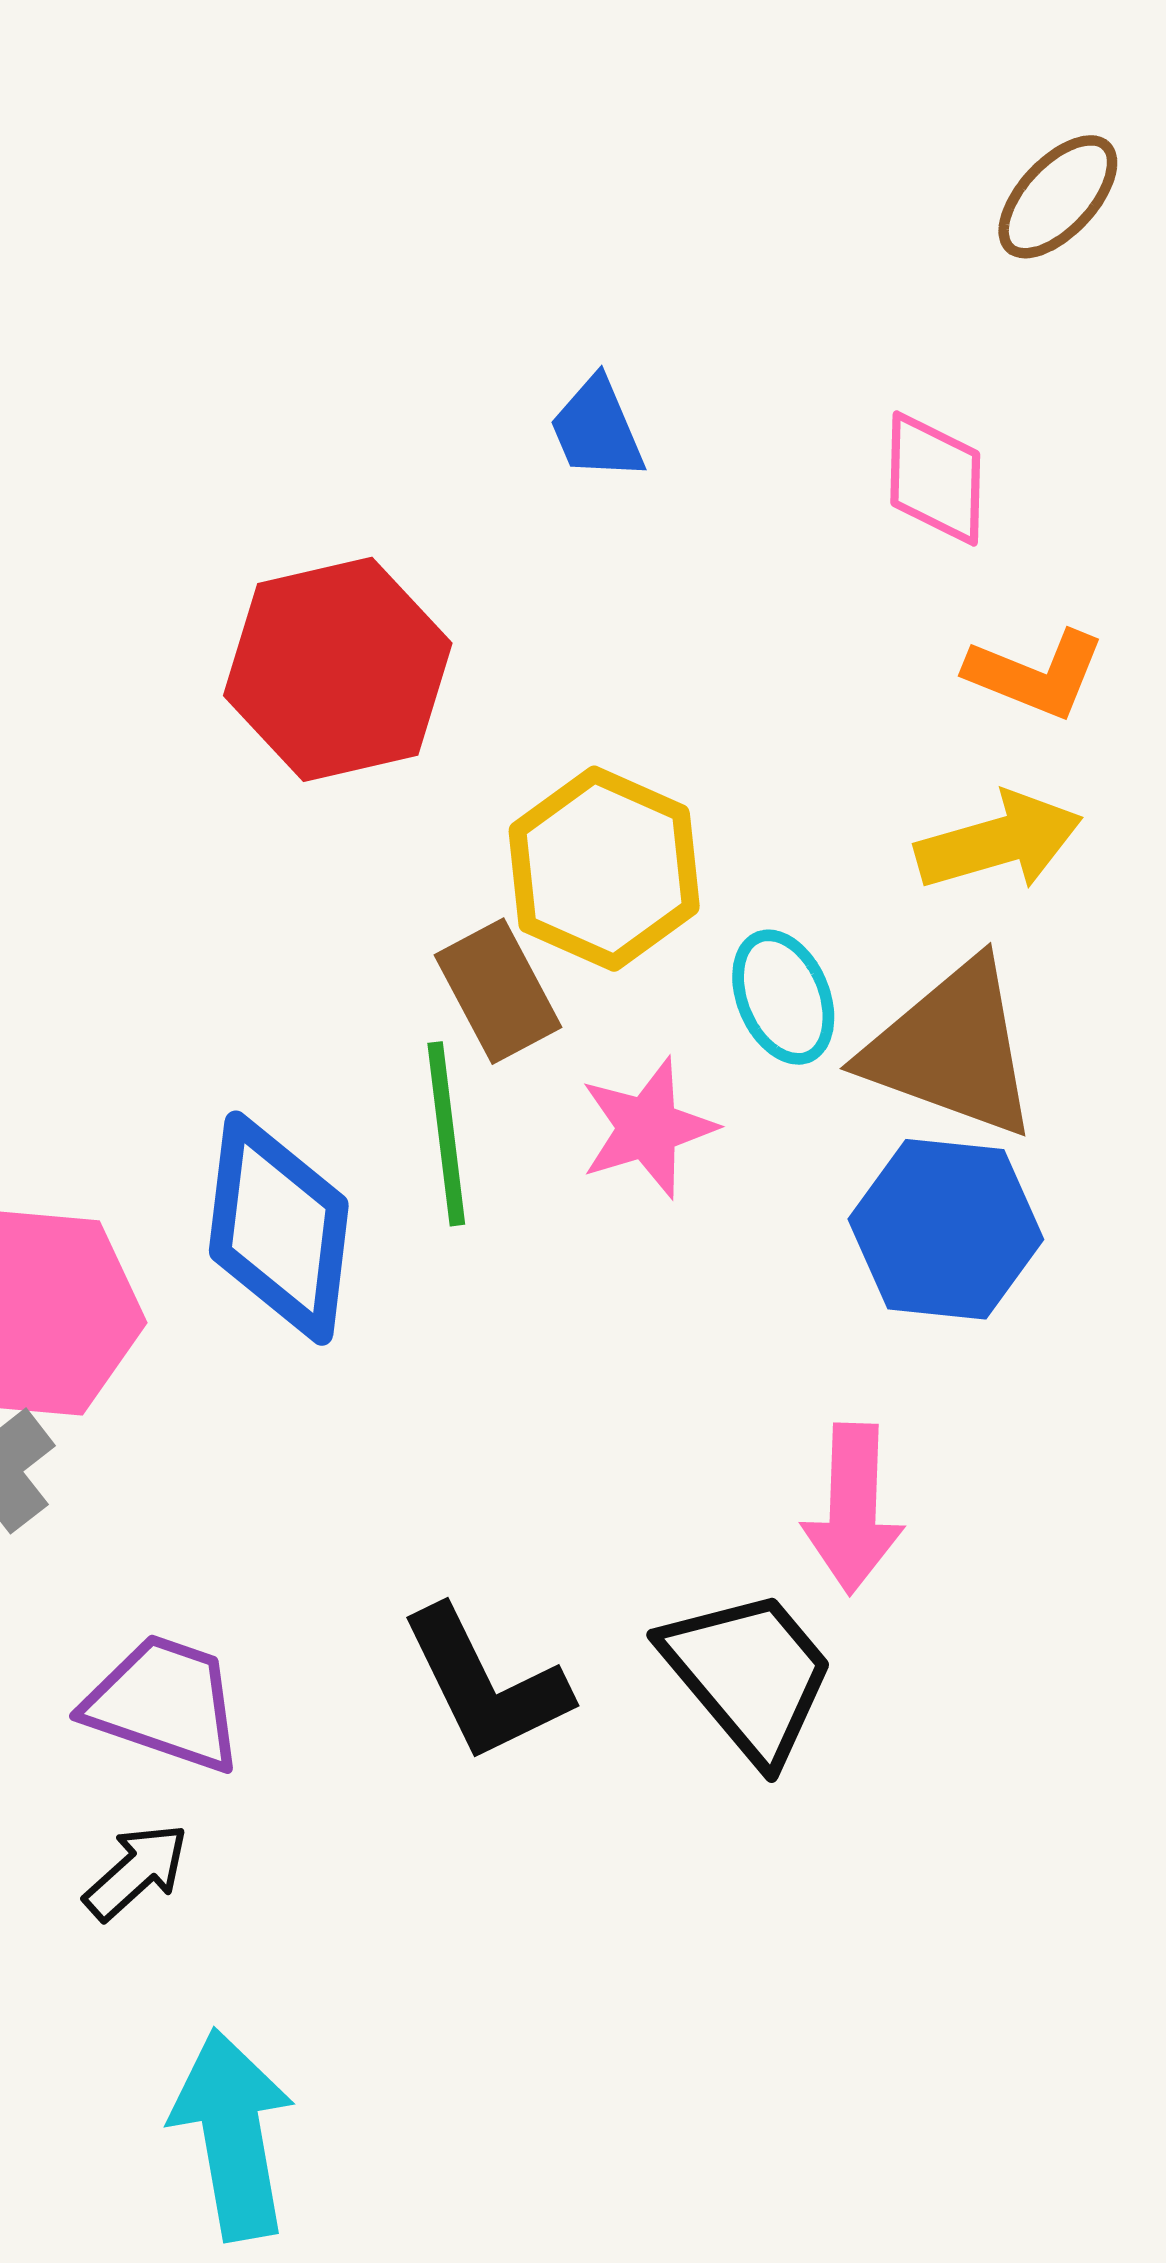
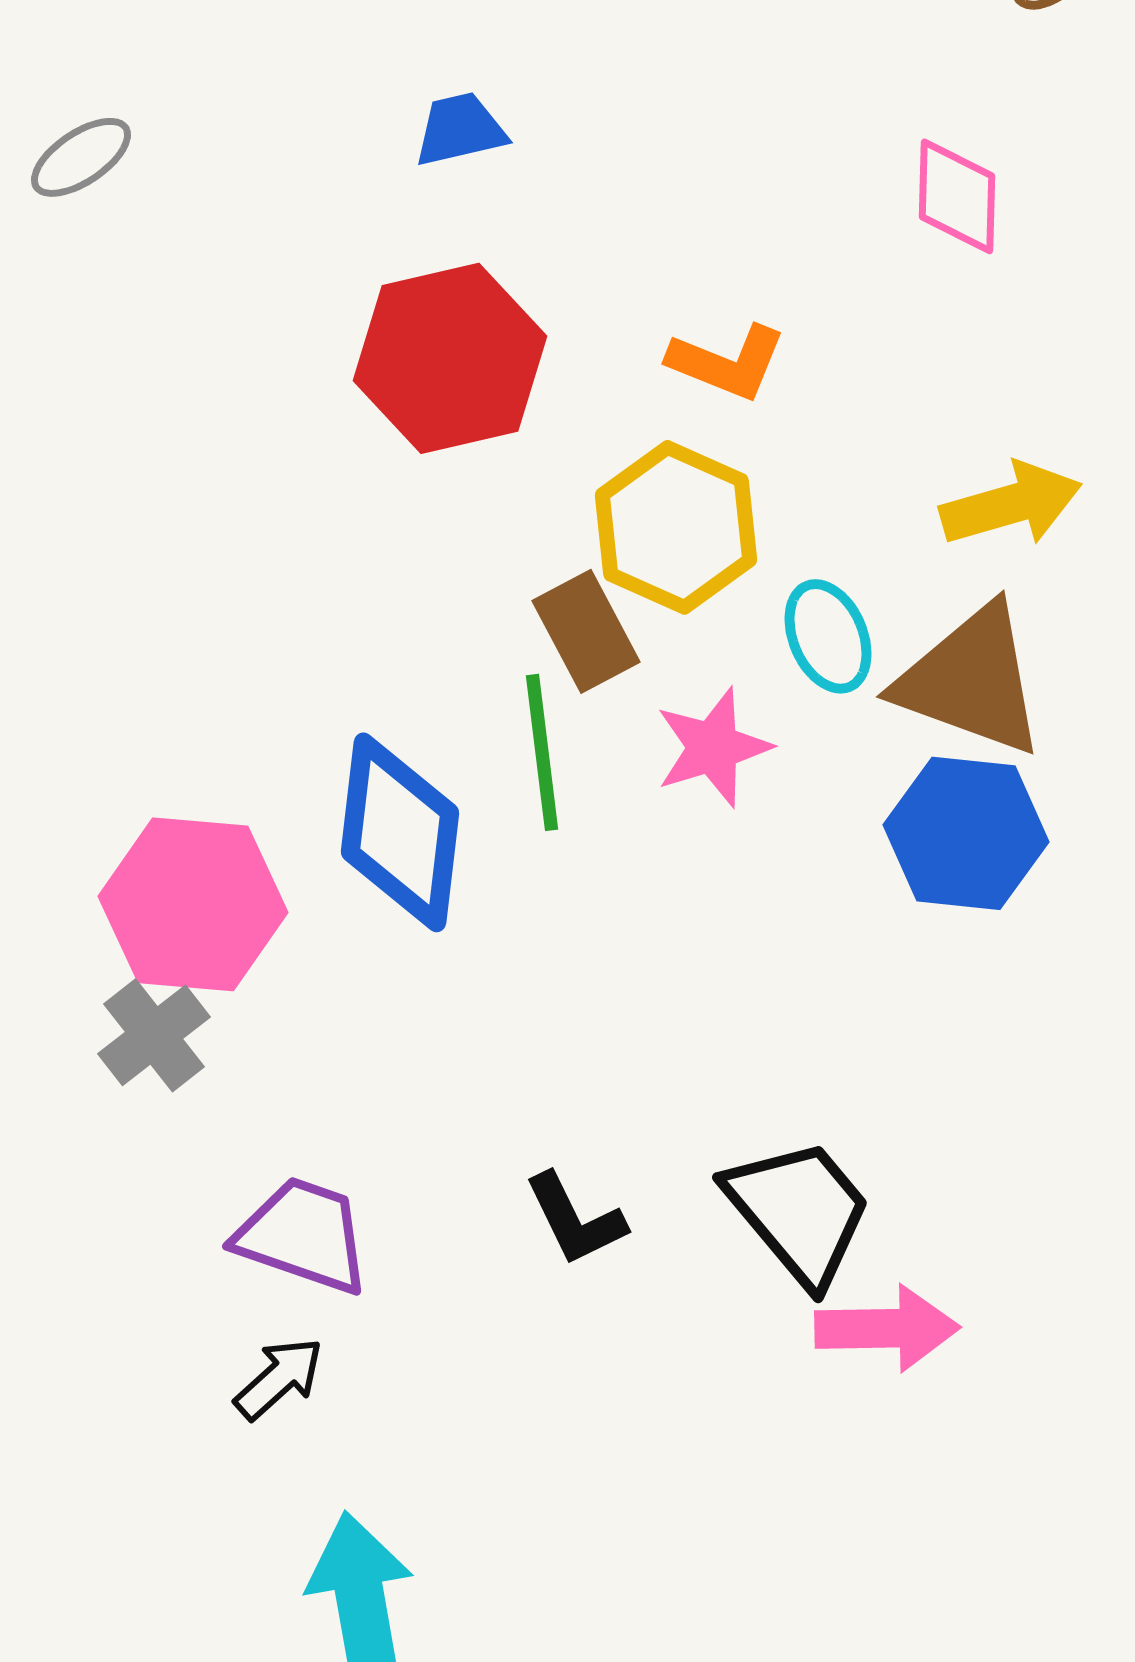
blue trapezoid: (597, 429) -> (460, 129), moved, turned 100
orange L-shape: (1035, 674) -> (727, 362), moved
pink arrow: (853, 1509) -> (887, 1328), moved, turned -93
black L-shape: (485, 1684) -> (575, 1219), size x0.7

